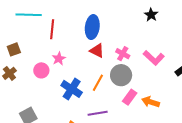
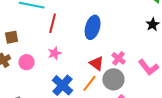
red triangle: (97, 51) -> (96, 63), moved
pink circle: (41, 70) -> (26, 62), moved

